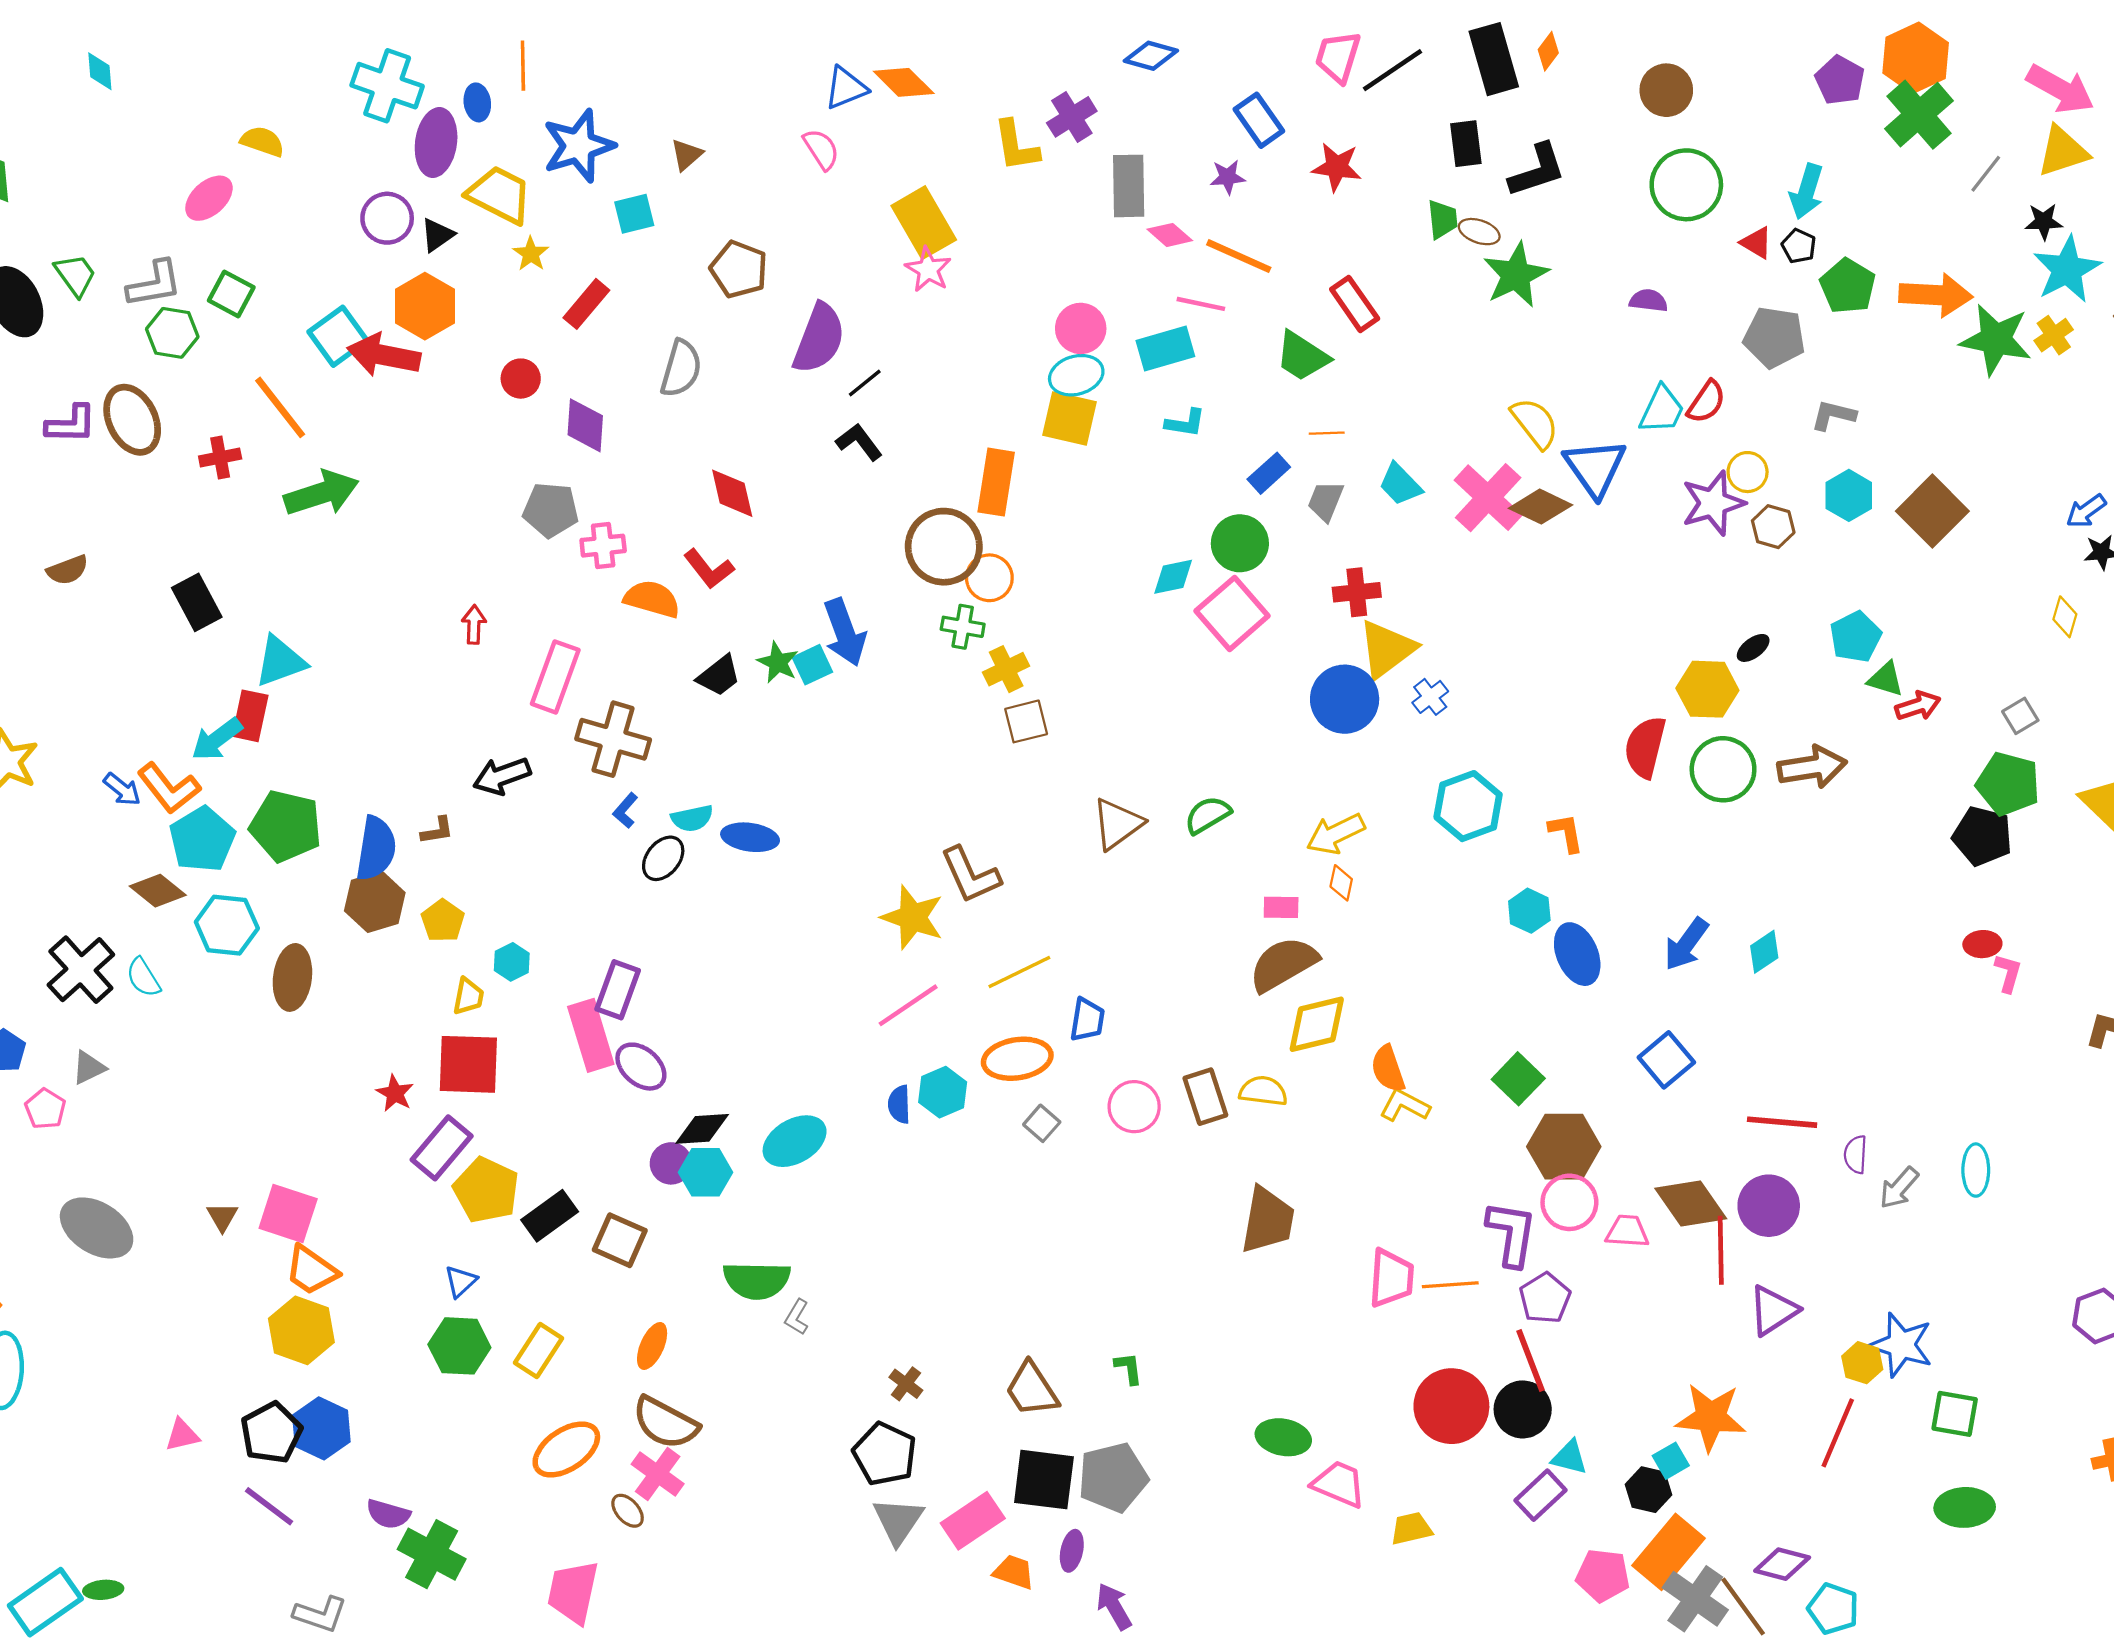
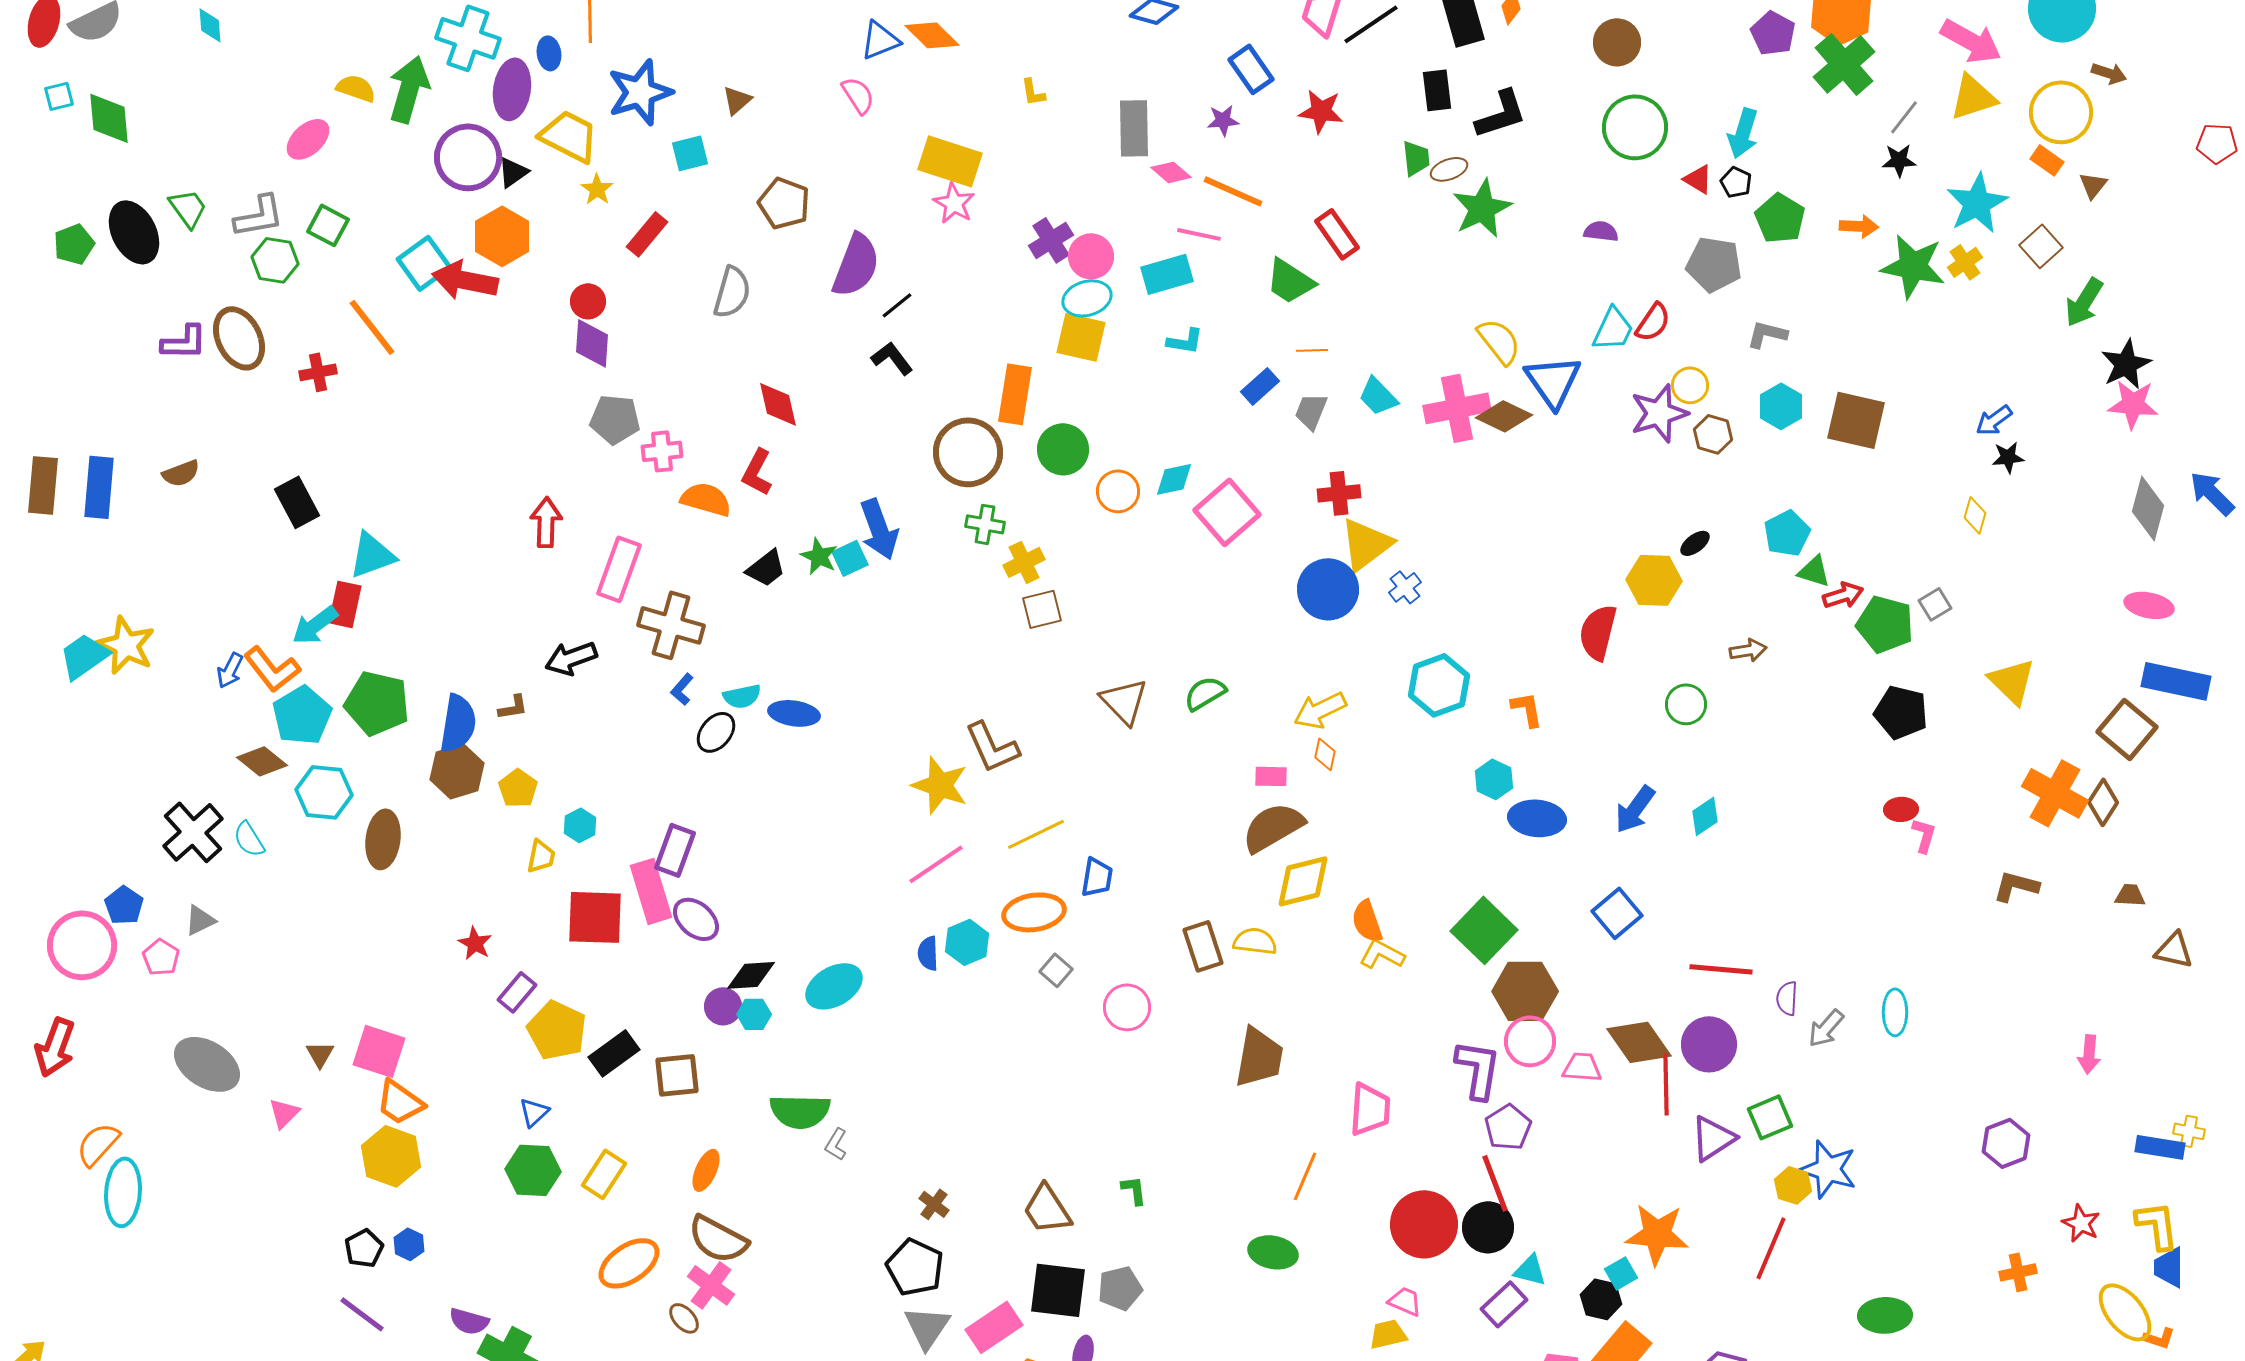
purple cross: (1072, 117) -> (1051, 240), moved
yellow L-shape: (1016, 146) -> (1033, 92), size x0.6
purple circle: (387, 218) -> (468, 157), size x1.4
black star: (2044, 222) -> (1899, 160), moved
yellow rectangle: (924, 223) -> (950, 161), turned -42
brown ellipse: (1479, 232) -> (1449, 169), turned -39
orange arrow: (1936, 295) -> (1859, 226), size x0.6
purple diamond: (585, 425) -> (592, 343), moved
green arrow: (321, 493) -> (409, 89), moved, turned -56
pink cross: (1488, 498) -> (1457, 408), turned 36
brown square: (1932, 511) -> (1856, 420), turned -32
green circle: (1240, 543) -> (1063, 449), moved
red L-shape: (709, 569) -> (757, 472), turned 66
orange circle: (989, 578) -> (1118, 491), moved
red arrow: (474, 625) -> (546, 522), size x1.4
brown arrow: (1812, 767) -> (1748, 650), size x0.6
green circle: (1723, 769) -> (1686, 704), moved, size x0.7
green pentagon: (2008, 784) -> (1885, 624), moved
blue arrow: (122, 789) -> (230, 670), turned 78
brown triangle: (1117, 824) -> (1124, 701), turned -38
blue ellipse: (1577, 954) -> (1537, 818), turned -62
red square: (468, 1064) -> (595, 917), moved
green square: (1518, 1079) -> (1484, 930), size x1.4
pink circle: (1134, 1107) -> (1127, 1007), moved
purple rectangle: (442, 1148) -> (517, 992), size x0.7
cyan hexagon: (705, 1172) -> (754, 1014), size x0.7
brown square: (620, 1240) -> (677, 1075), turned -30
orange line: (1450, 1285) -> (1305, 1176), moved, turned -63
green square: (1955, 1414) -> (1770, 1117), moved, turned -33
blue hexagon: (321, 1428) -> (409, 1244), size x0.6
black pentagon: (271, 1433) -> (364, 1248), size x0.7
pink triangle: (182, 1435) -> (284, 1113), moved, turned -32
gray pentagon: (1113, 1477) -> (1120, 1288), size x0.7
pink trapezoid: (1339, 1484) -> (1405, 1301), moved, size x0.7

